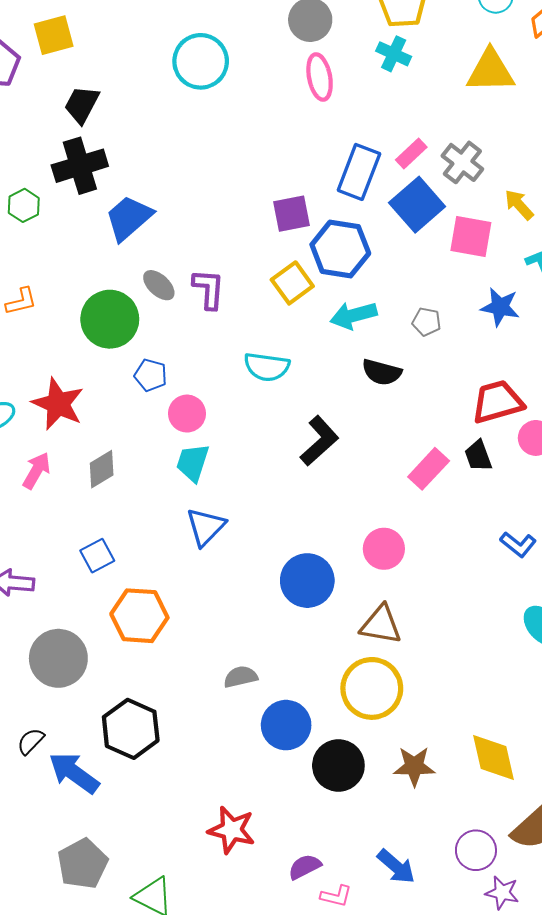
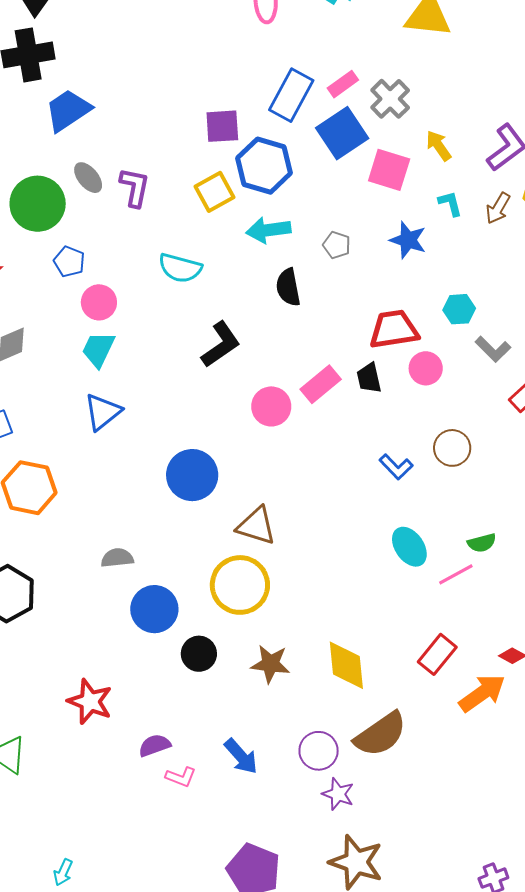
black semicircle: (382, 372) -> (288, 287), turned 57
pink circle: (384, 549) -> (271, 406), moved
black circle: (338, 765) -> (199, 654), size x0.7

